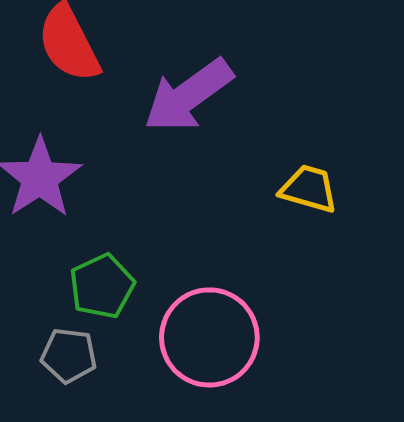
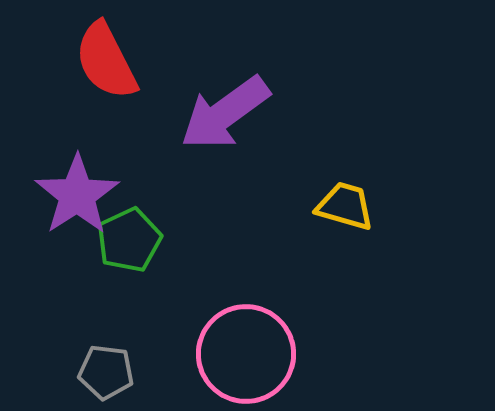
green pentagon: (102, 286) -> (129, 240), moved

